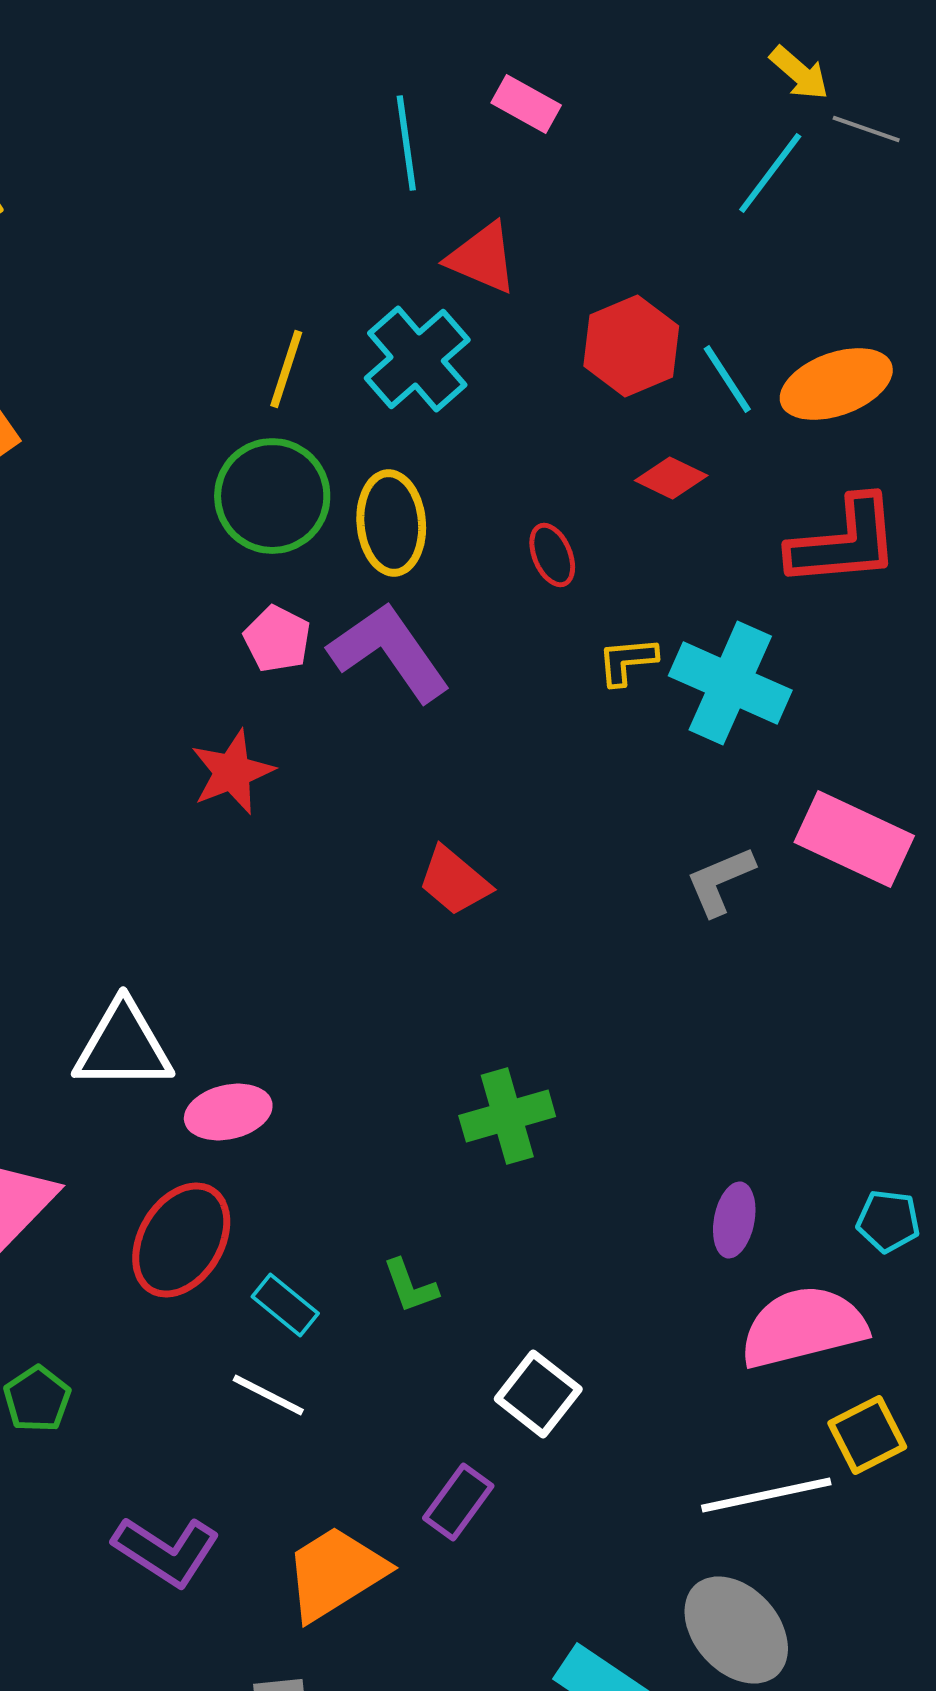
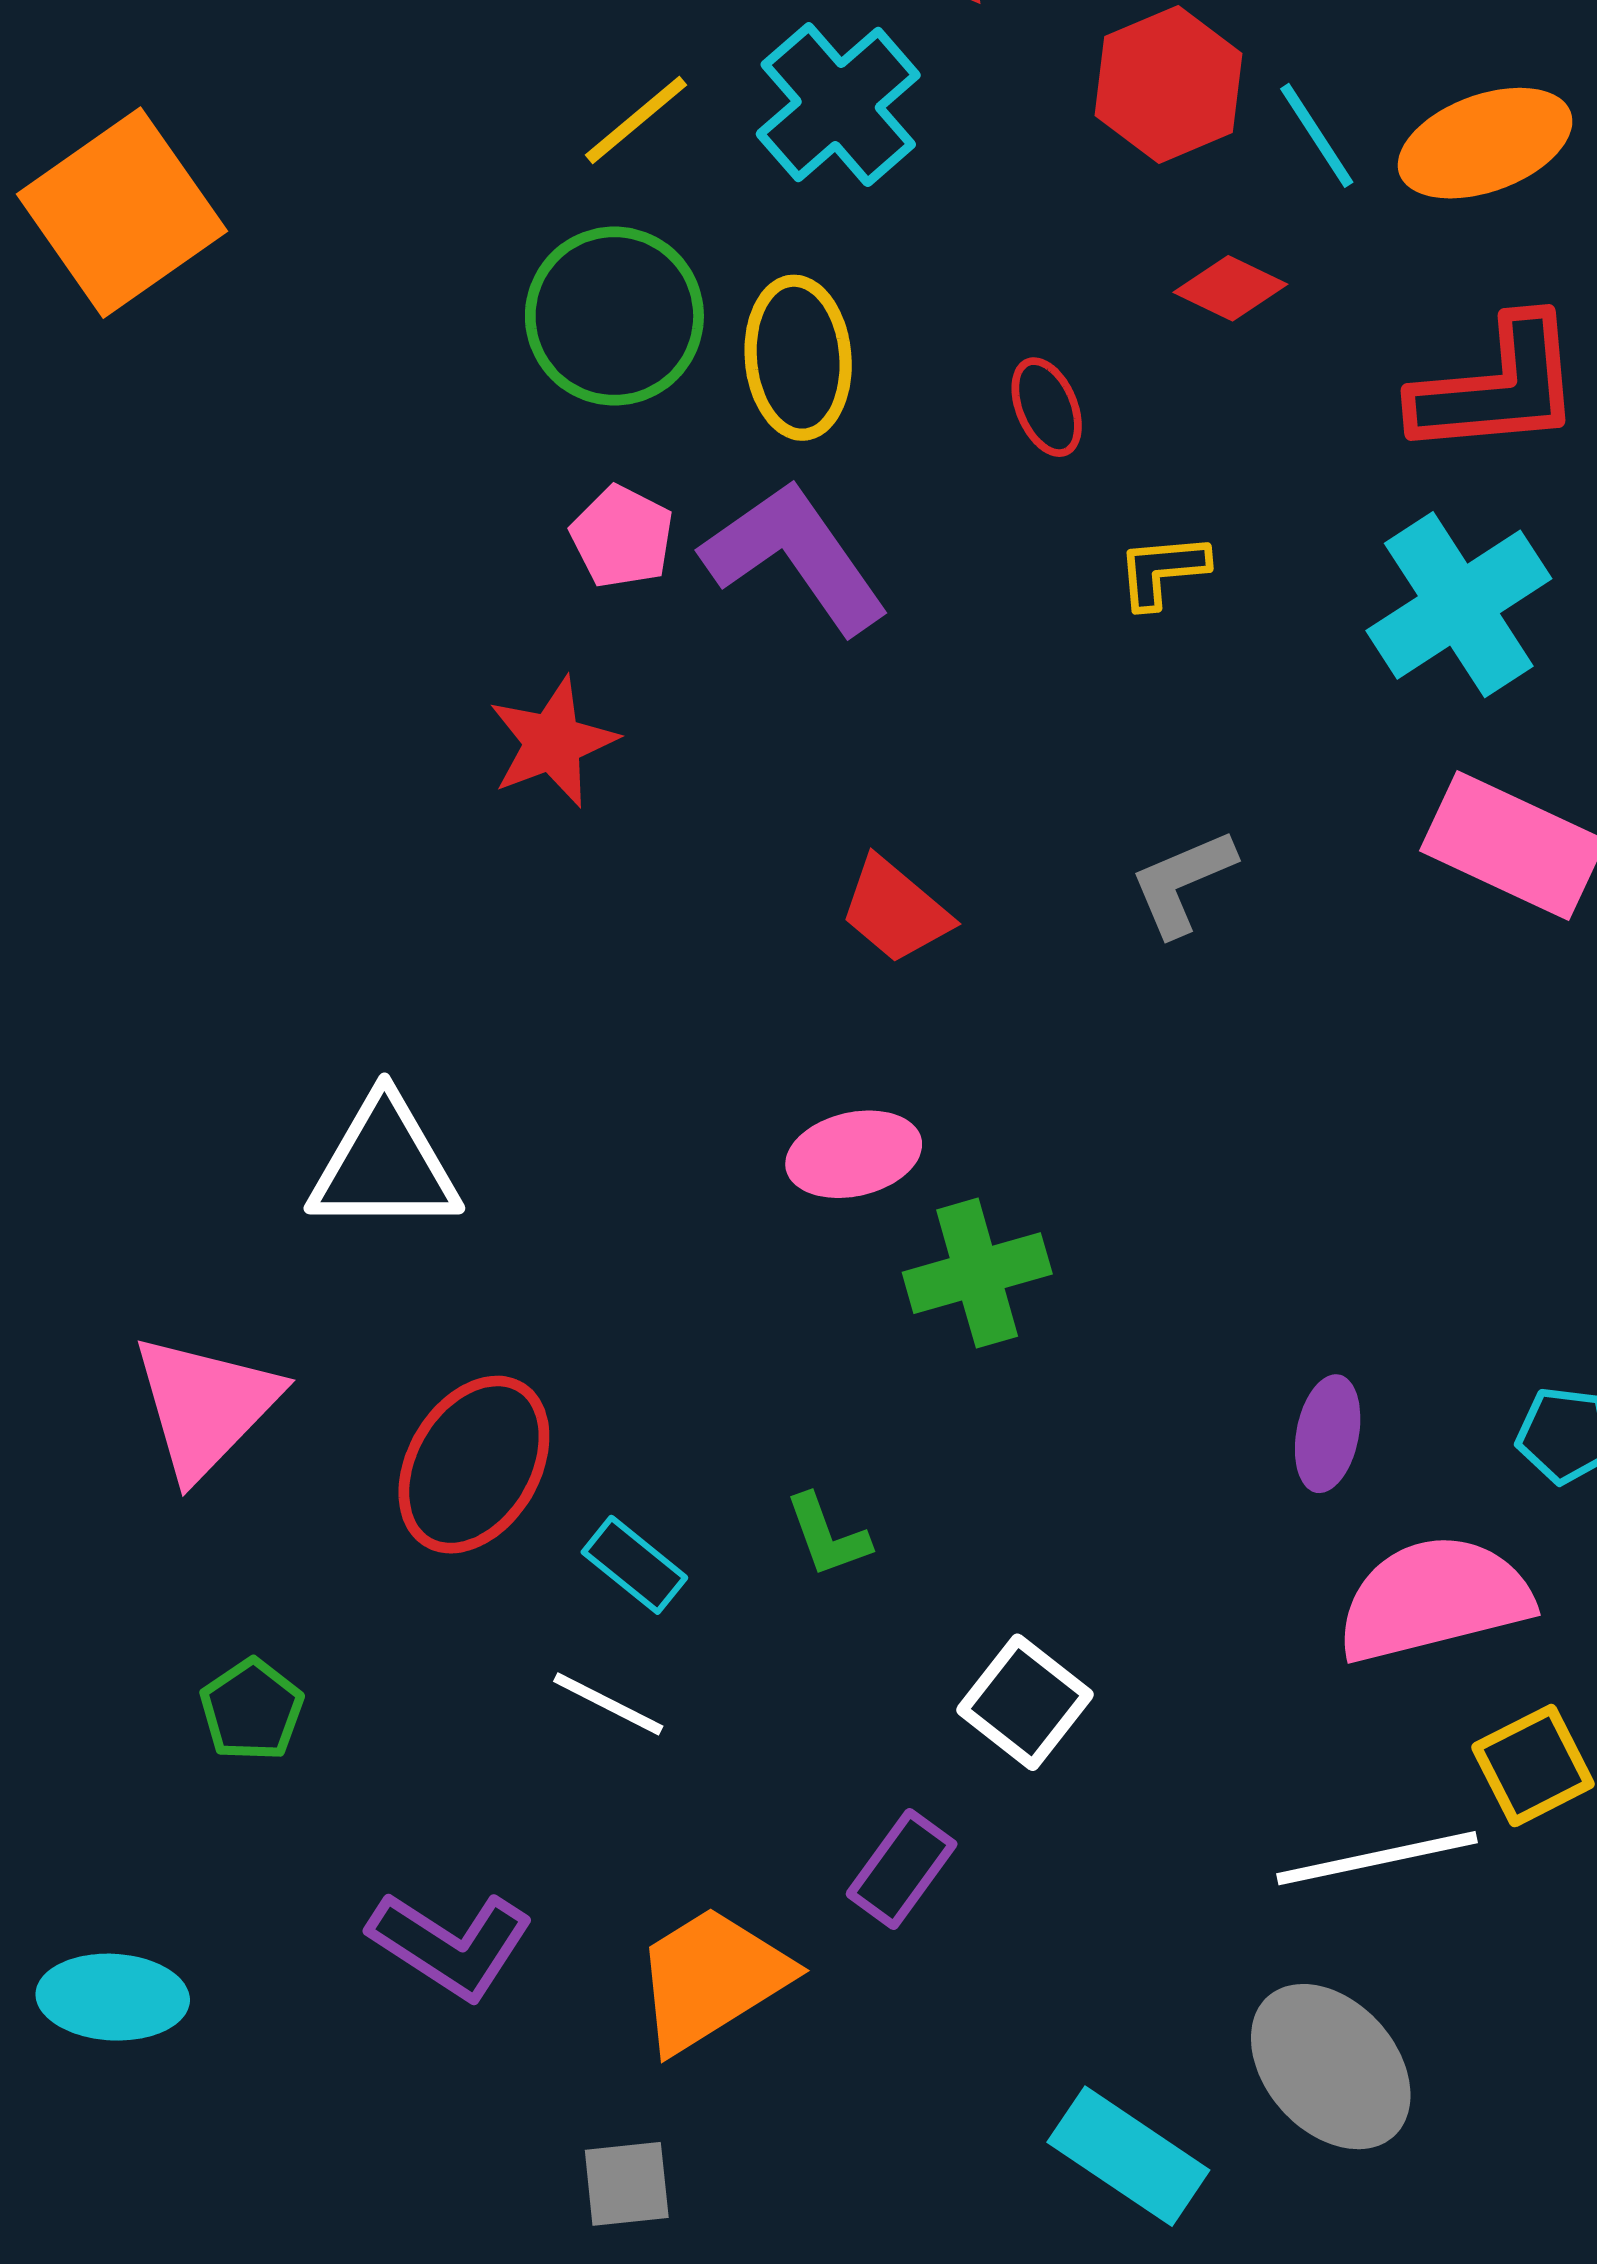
yellow line: (286, 369) -> (636, 120), turned 32
cyan cross: (730, 683) -> (1459, 605), moved, turned 33
gray L-shape: (720, 881) -> (1182, 883), moved
pink ellipse: (228, 1112) -> (854, 1154), moved

